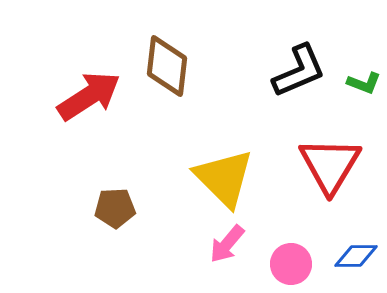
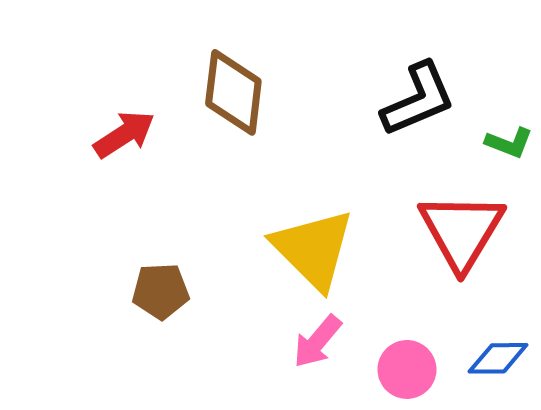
green L-shape: (364, 83) -> (509, 143), moved
red arrow: (89, 96) -> (124, 134), size x0.7

